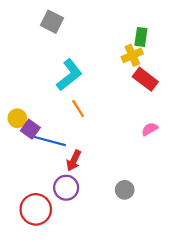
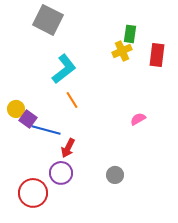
gray square: (52, 22) -> (48, 20), size x1.4
red rectangle: (145, 79) -> (157, 55), moved, turned 60

